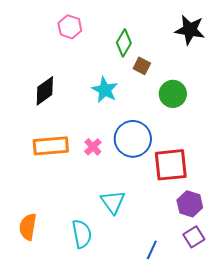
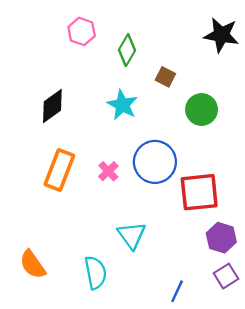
green diamond: (124, 43) -> (127, 50), moved
orange rectangle: (51, 146) -> (59, 170), turned -64
orange semicircle: (28, 227) -> (33, 264), turned -44

